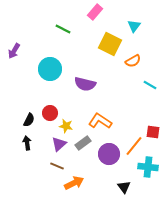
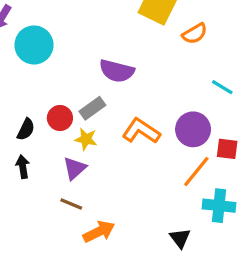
cyan circle: (50, 69) -> (34, 45), moved
cyan line: (150, 85) -> (222, 87), moved
gray rectangle: (83, 143) -> (92, 108), moved
purple circle: (109, 154) -> (193, 129), moved

